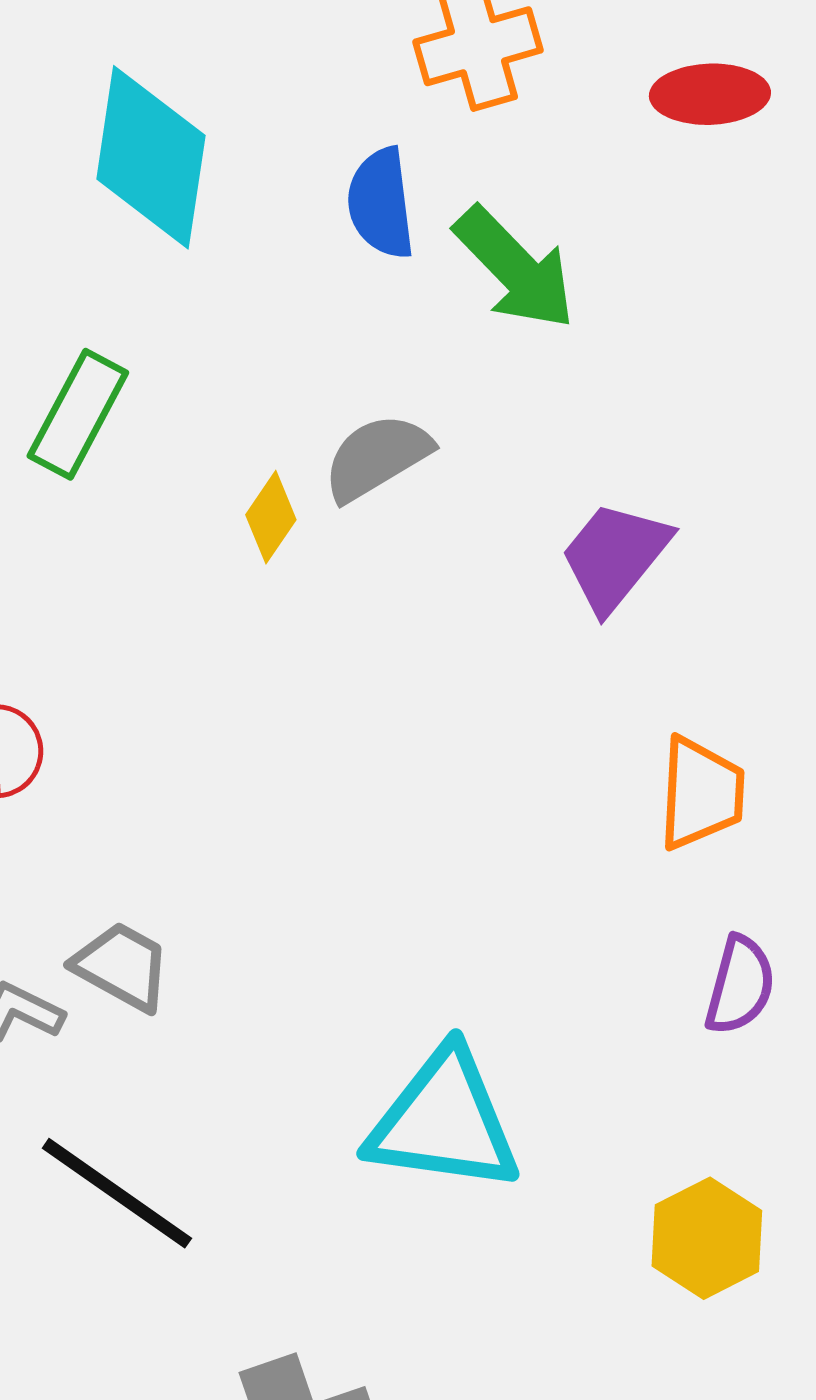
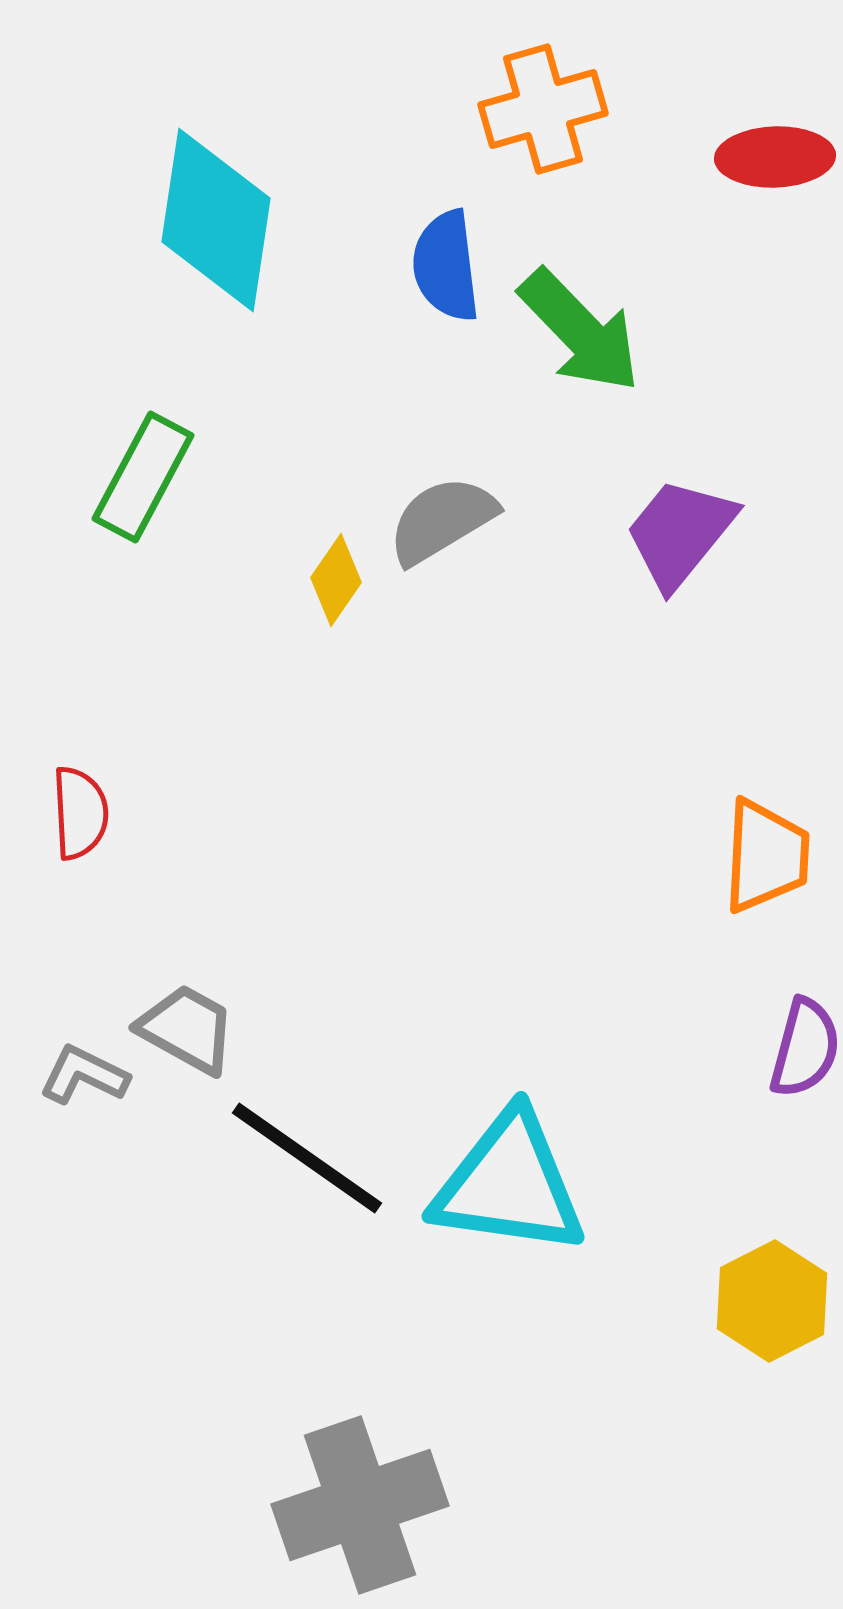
purple trapezoid: (615, 556) -> (680, 533), moved
black line: (117, 1193) -> (307, 1158), moved

